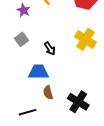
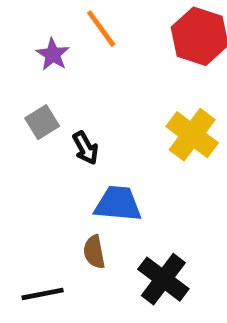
black arrow: (50, 49) -> (86, 148), moved
blue trapezoid: (38, 72) -> (118, 204), moved

